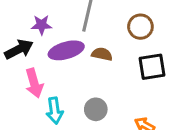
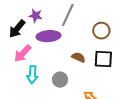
black arrow: (19, 49) -> (17, 29), turned 144
brown semicircle: (102, 54) -> (78, 57), moved
pink arrow: (34, 83) -> (23, 53), turned 48

